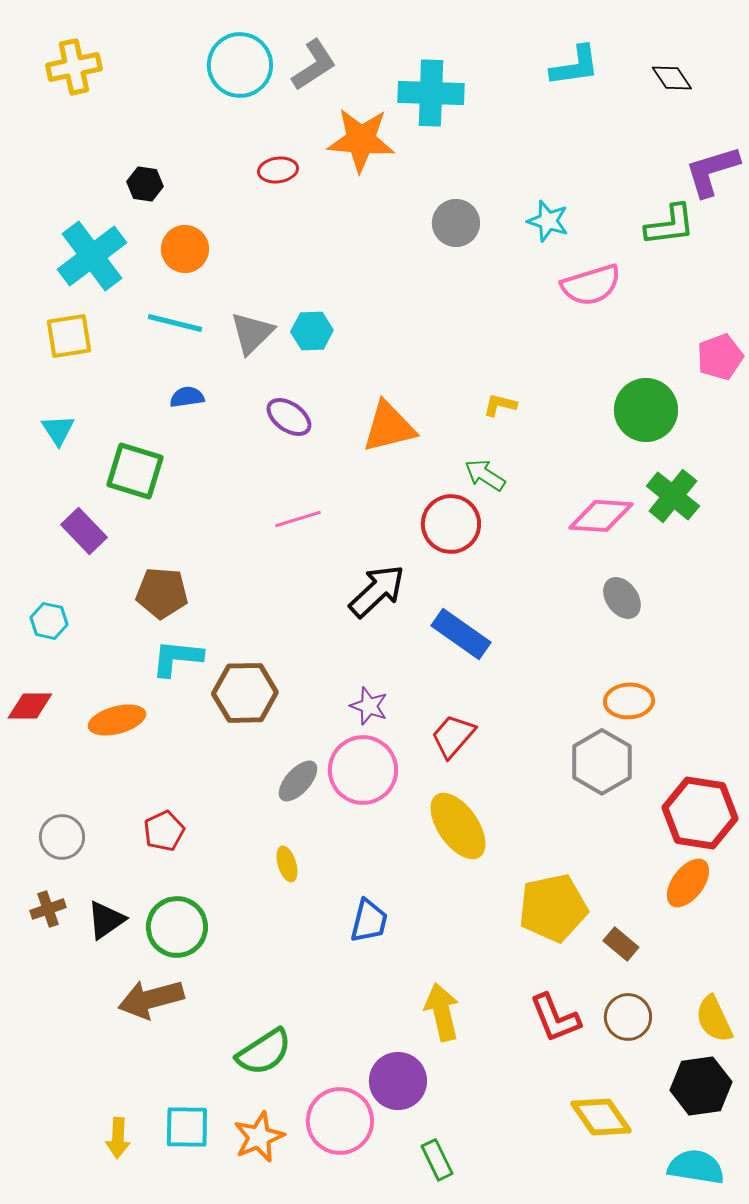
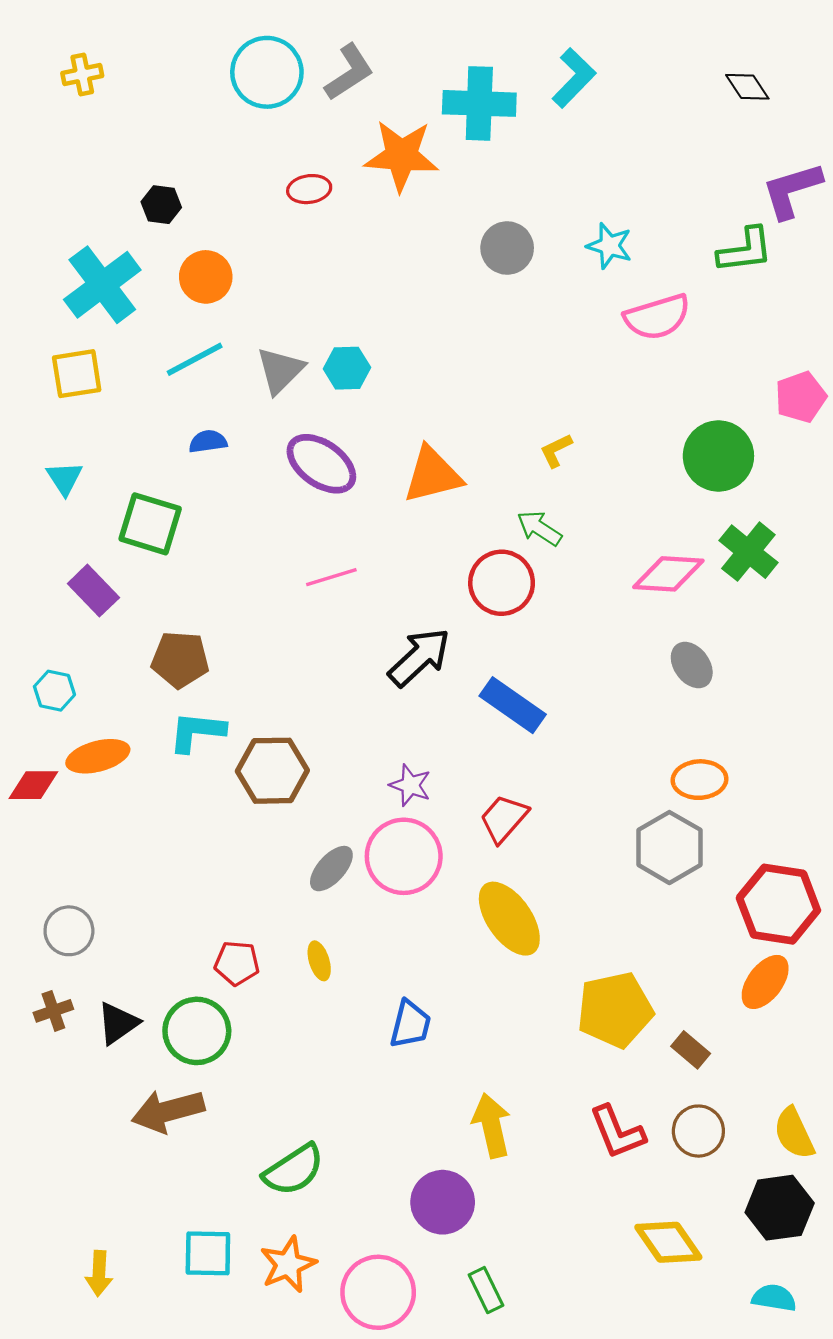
cyan L-shape: (575, 66) -> (574, 78), moved, turned -38
yellow cross: (74, 67) -> (82, 75), size x0.7
cyan line: (175, 323) -> (195, 359), turned -42
yellow L-shape: (500, 405) -> (556, 450), turned -40
purple ellipse: (289, 417) -> (321, 464), size x1.4
orange ellipse: (117, 720) -> (98, 756), moved
red pentagon: (164, 831) -> (237, 963), moved, turned 30
pink circle: (340, 1121) -> (378, 1292), moved
yellow arrow: (118, 1138) -> (99, 1273), moved
cyan semicircle: (696, 1167) -> (774, 1298), size x0.7

